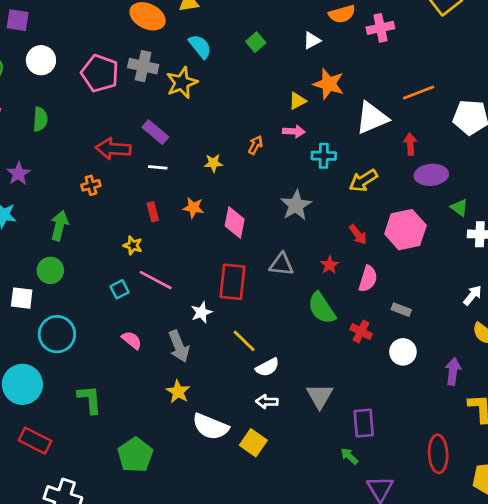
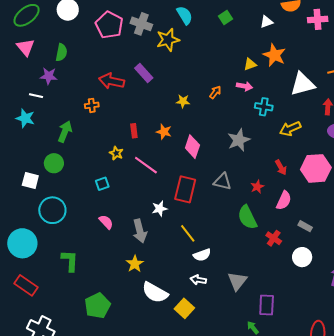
white line: (158, 167) -> (36, 96), moved
purple star: (18, 174) -> (49, 76), moved, turned 30
pink line: (156, 280) -> (146, 165), moved

